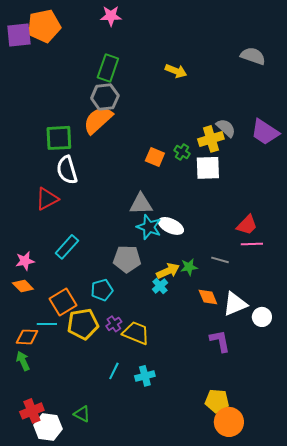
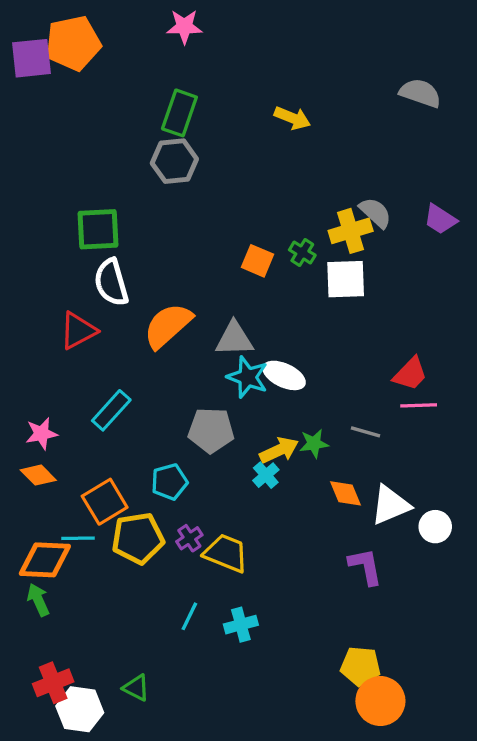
orange semicircle: (98, 120) -> (168, 326), moved
purple trapezoid: (265, 132) -> (440, 219), size x0.7
orange diamond: (27, 337) -> (45, 560), size x1.4

